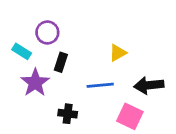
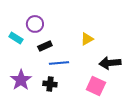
black rectangle: (61, 62) -> (45, 46), turned 48
purple star: (35, 83) -> (21, 80), moved
blue line: (100, 85) -> (59, 63), moved

